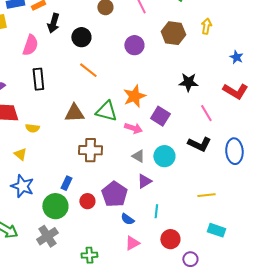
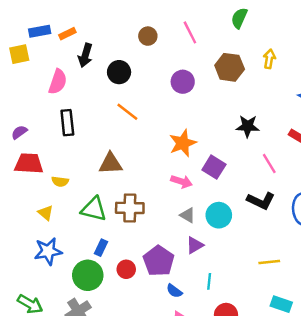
green triangle: (106, 111) -> (94, 209), moved
blue star: (22, 186) -> (48, 251), turned -30

